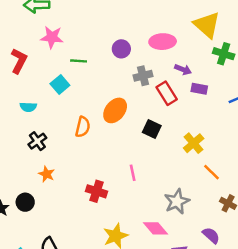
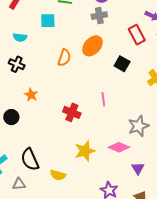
gray cross: (143, 76) -> (99, 16), moved
cyan square: (60, 84) -> (48, 21), turned 35
black cross: (37, 141) -> (17, 64), moved, turned -35
pink diamond: (156, 228) -> (119, 147), turned -30

